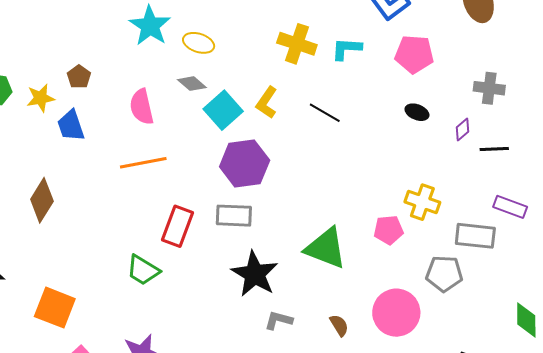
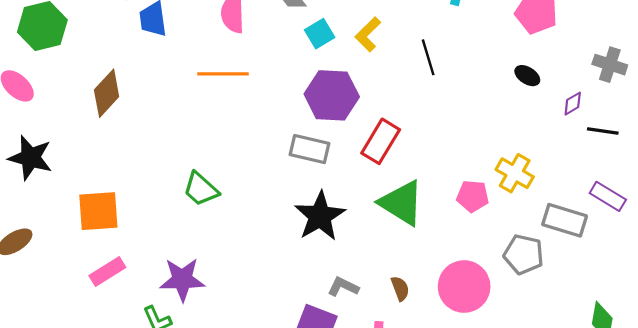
cyan square: (223, 110) -> (320, 34), size x0.7
black line: (325, 113) -> (428, 57), turned 32
red rectangle: (178, 226) -> (381, 141), moved
orange square: (55, 308) -> (98, 211), turned -36
gray L-shape: (279, 320) -> (343, 287), moved

